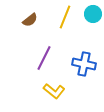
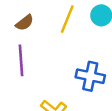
purple line: (44, 58) -> (21, 60), moved, turned -30

